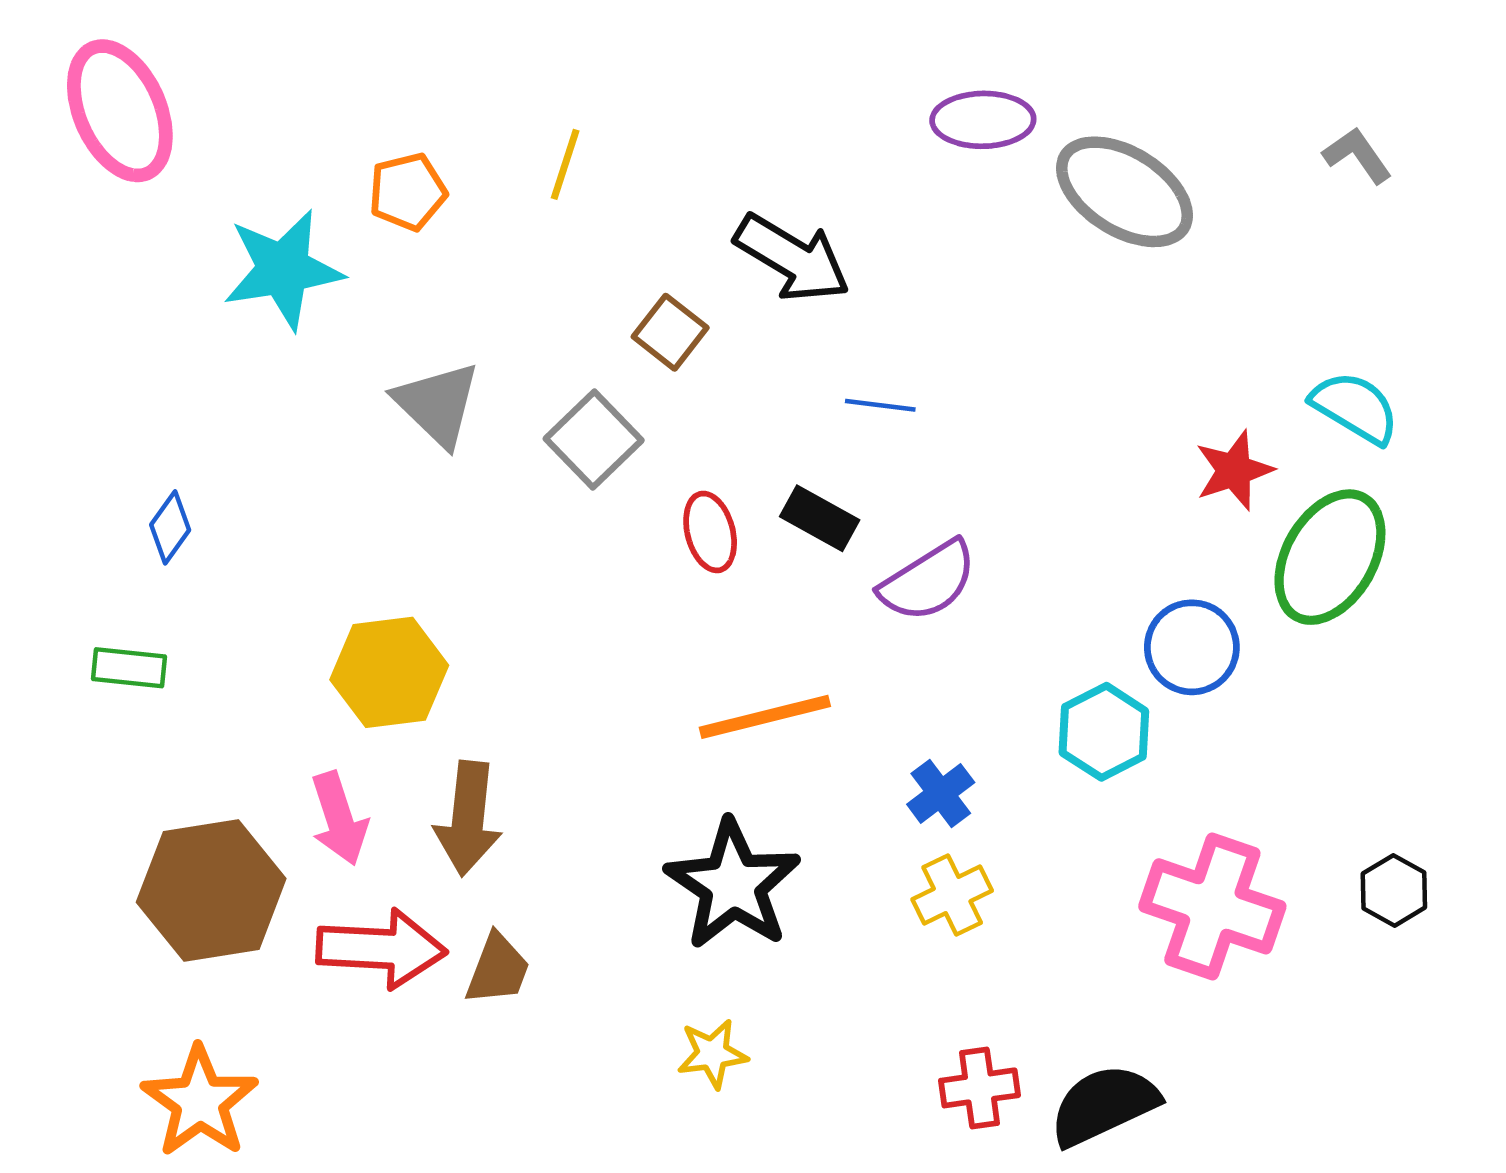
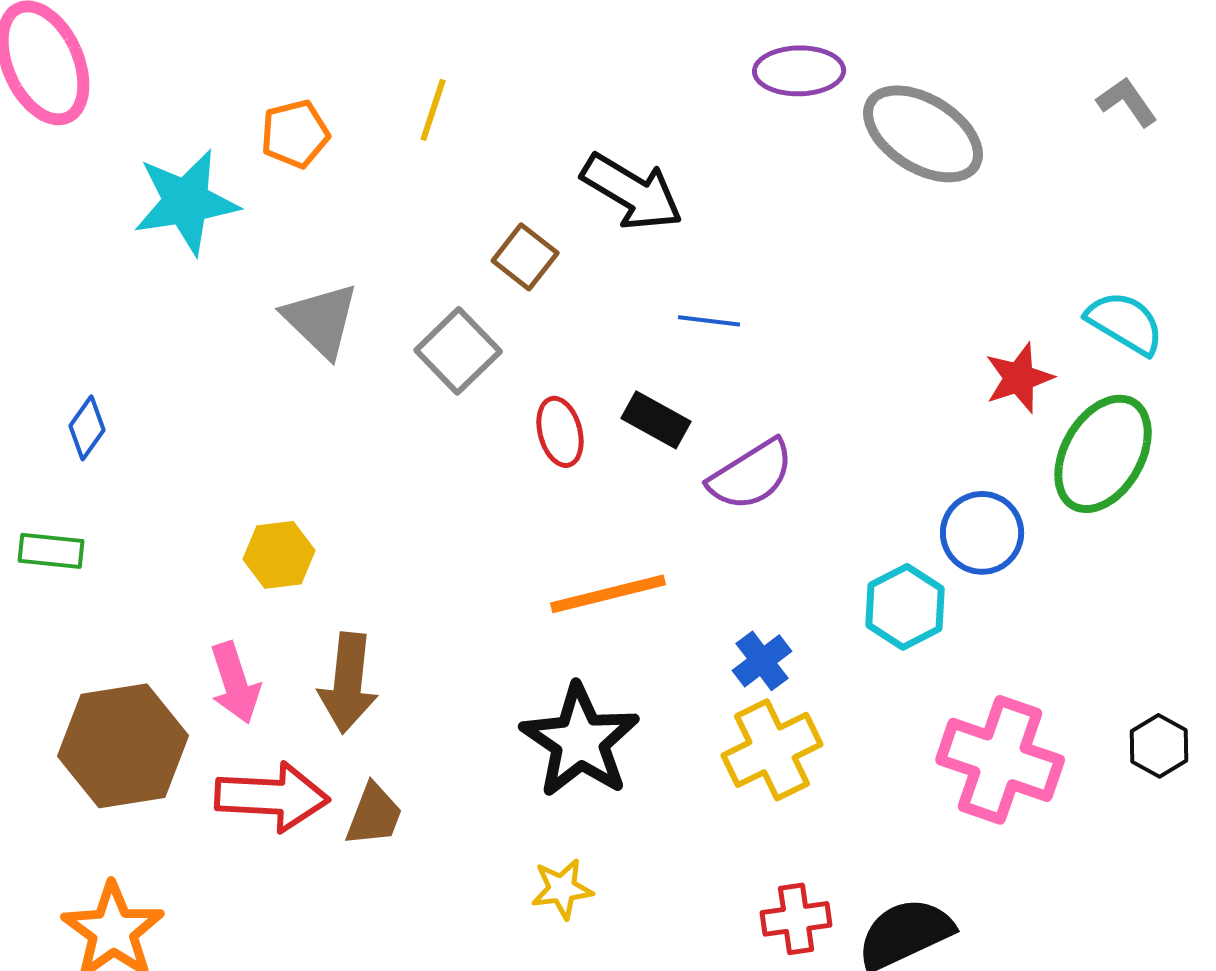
yellow hexagon: (389, 672) -> (279, 555), size x0.7
yellow cross: (952, 895) -> (772, 750), size x1.4

